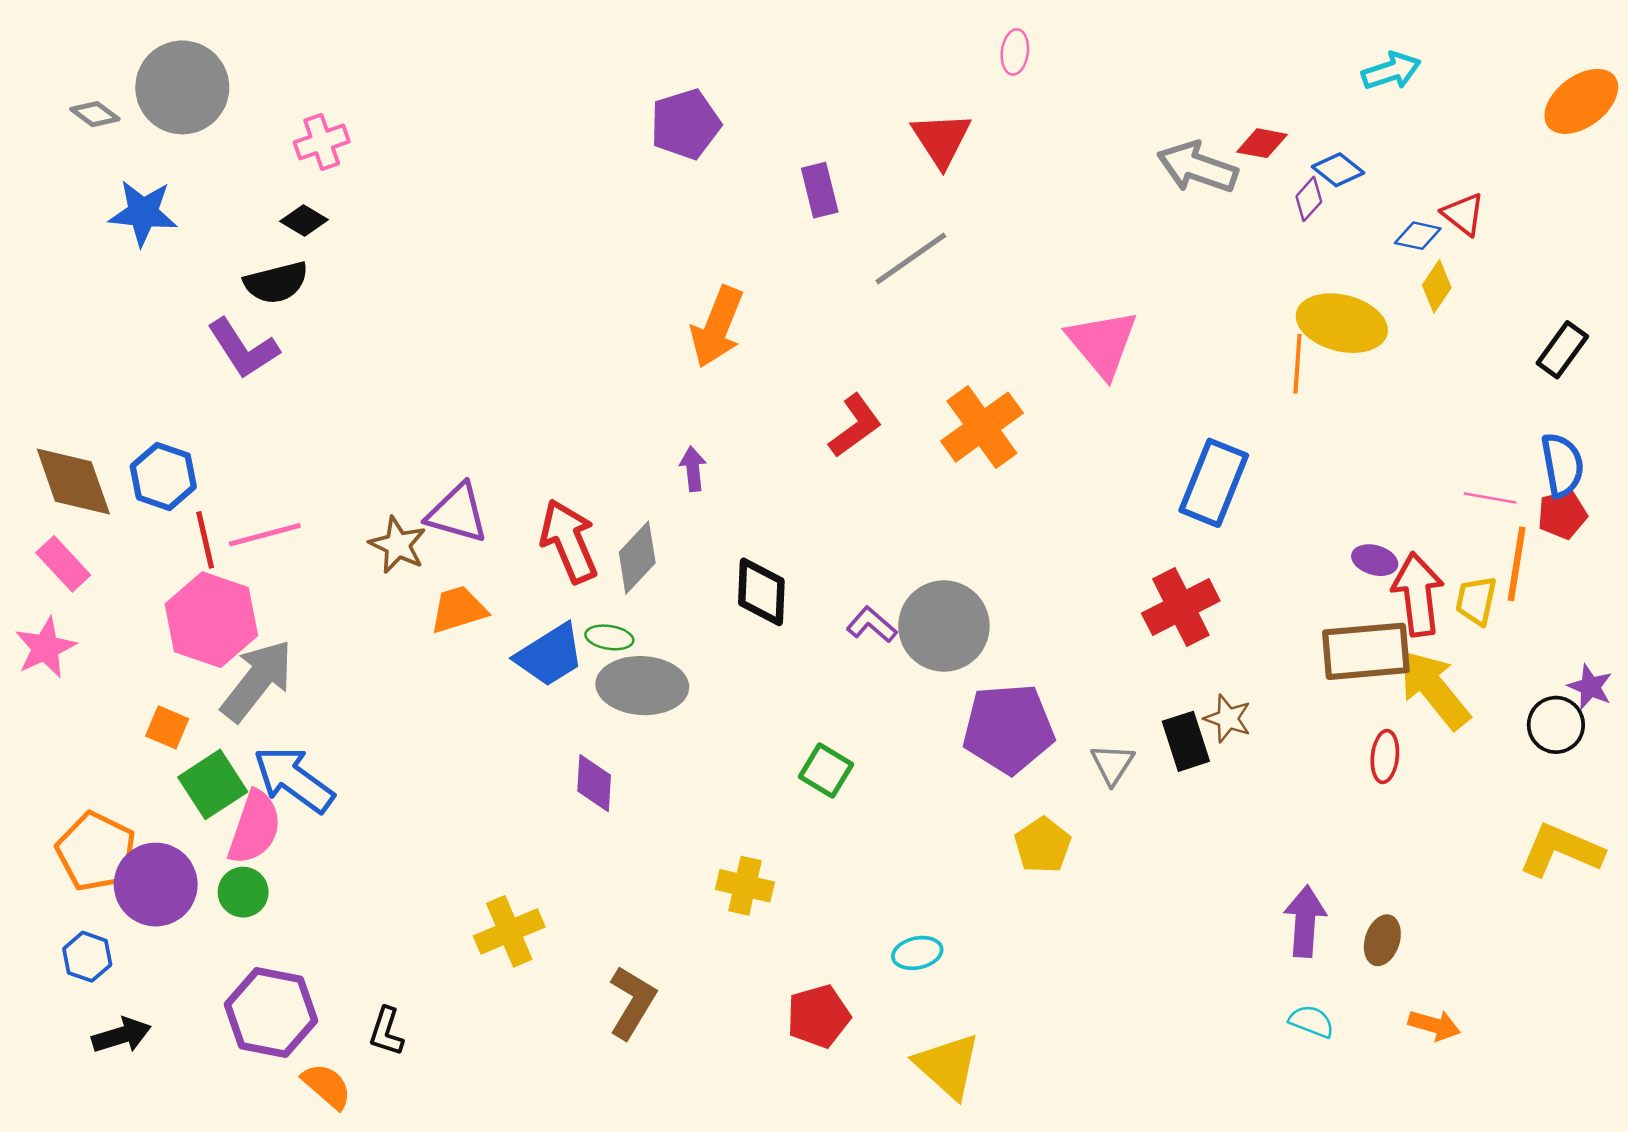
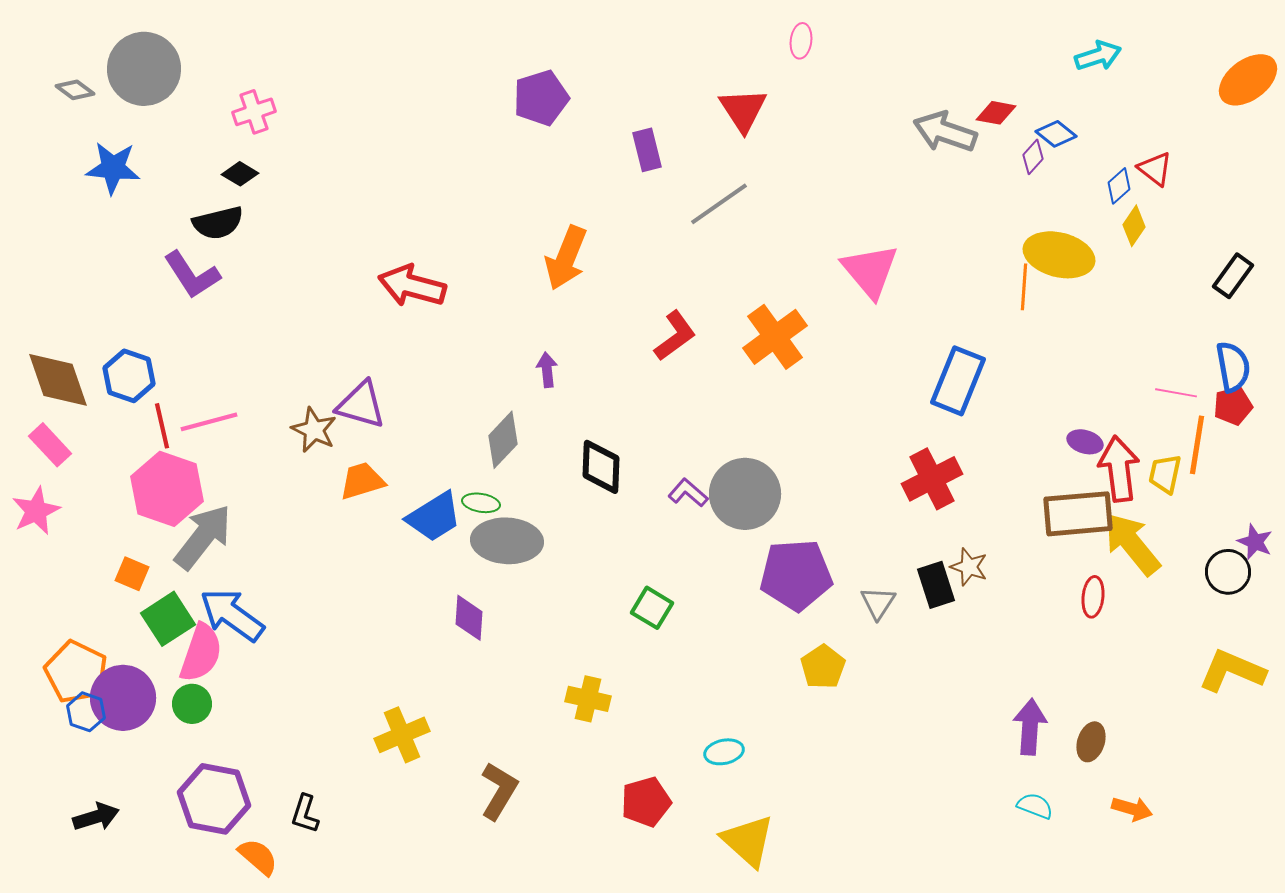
blue diamond: (1418, 236) -> (1119, 186), turned -54
red arrow: (569, 541) -> (412, 286), moved, turned -52
blue hexagon: (87, 957) -> (86, 712), moved

